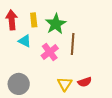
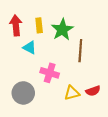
pink cross: (50, 52) -> (50, 73), moved, turned -36
yellow triangle: (65, 84) -> (72, 93), turned 42

